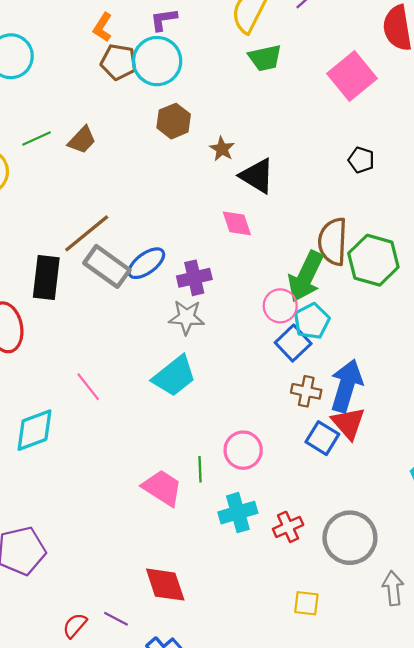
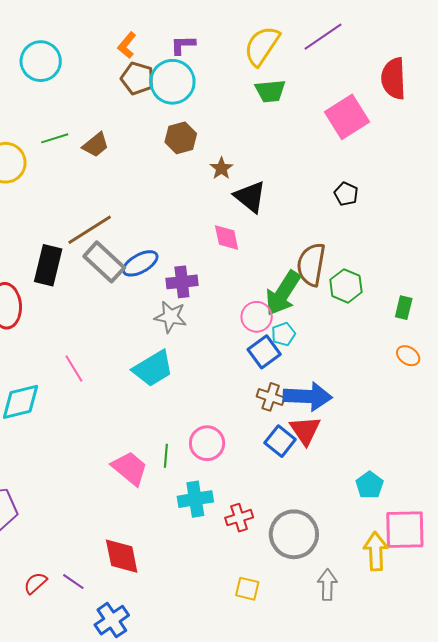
green hexagon: (373, 260) -> (346, 286), size x0.7
cyan pentagon: (312, 321) -> (283, 334), size x0.7
blue arrow: (346, 386) -> (308, 396), turned 69

